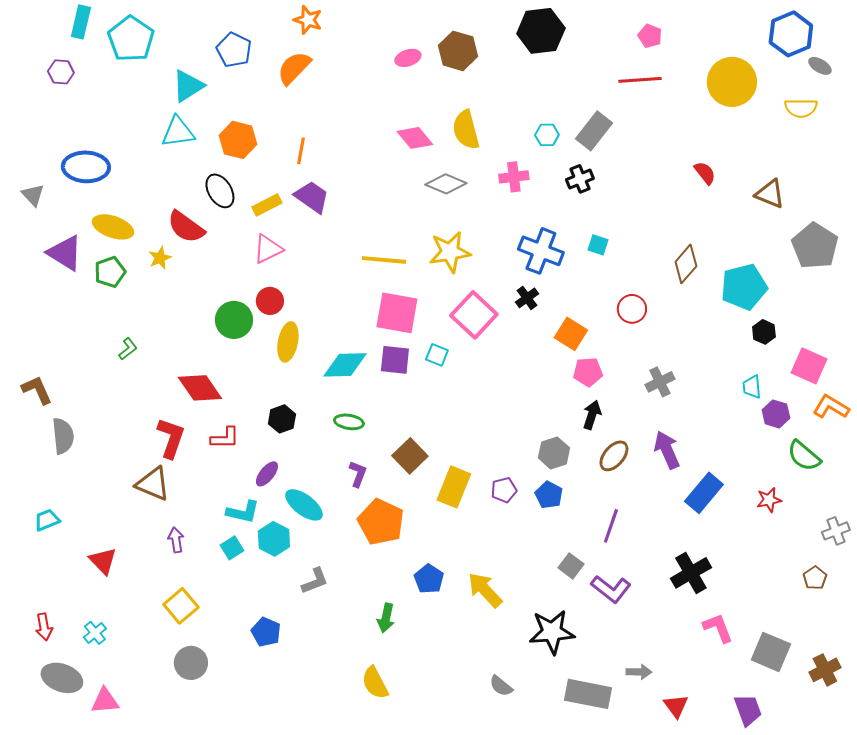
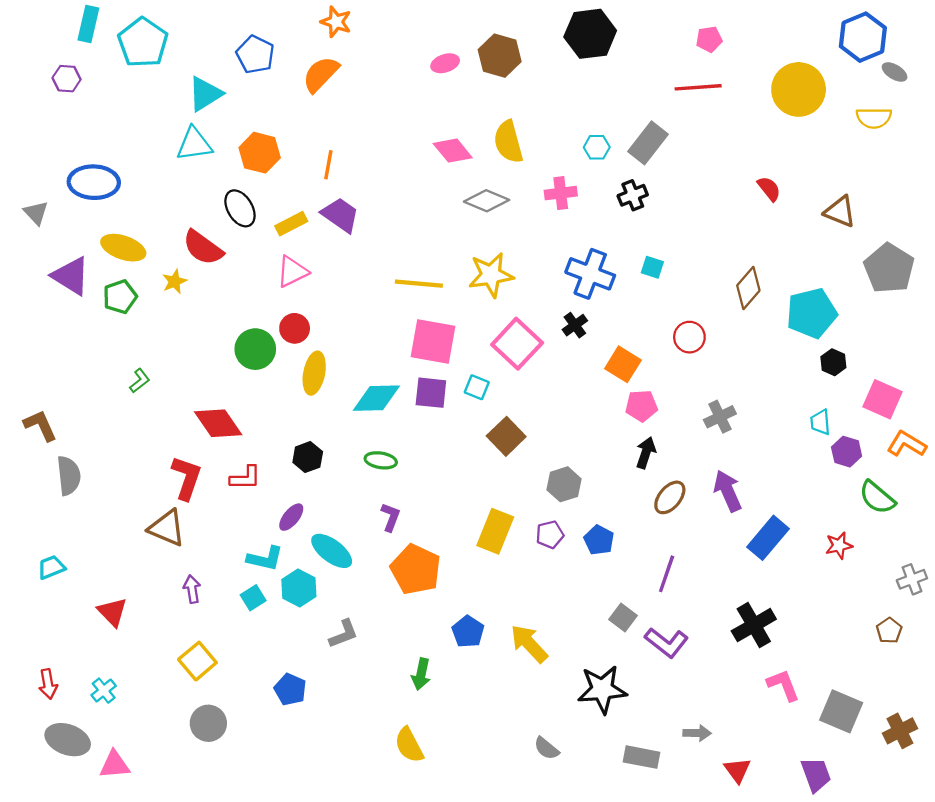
pink pentagon: (650, 36) -> (709, 39), turned -30
gray hexagon: (554, 453) -> (564, 484), moved
brown square: (410, 456) -> (506, 436), moved
gray rectangle: (588, 694) -> (641, 757), size x0.7

